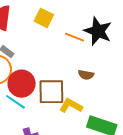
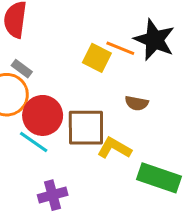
yellow square: (44, 18) -> (97, 58), moved

